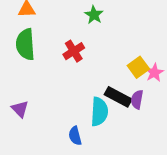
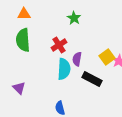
purple semicircle: (137, 100) -> (77, 59), moved
cyan semicircle: (99, 112) -> (64, 69), moved

